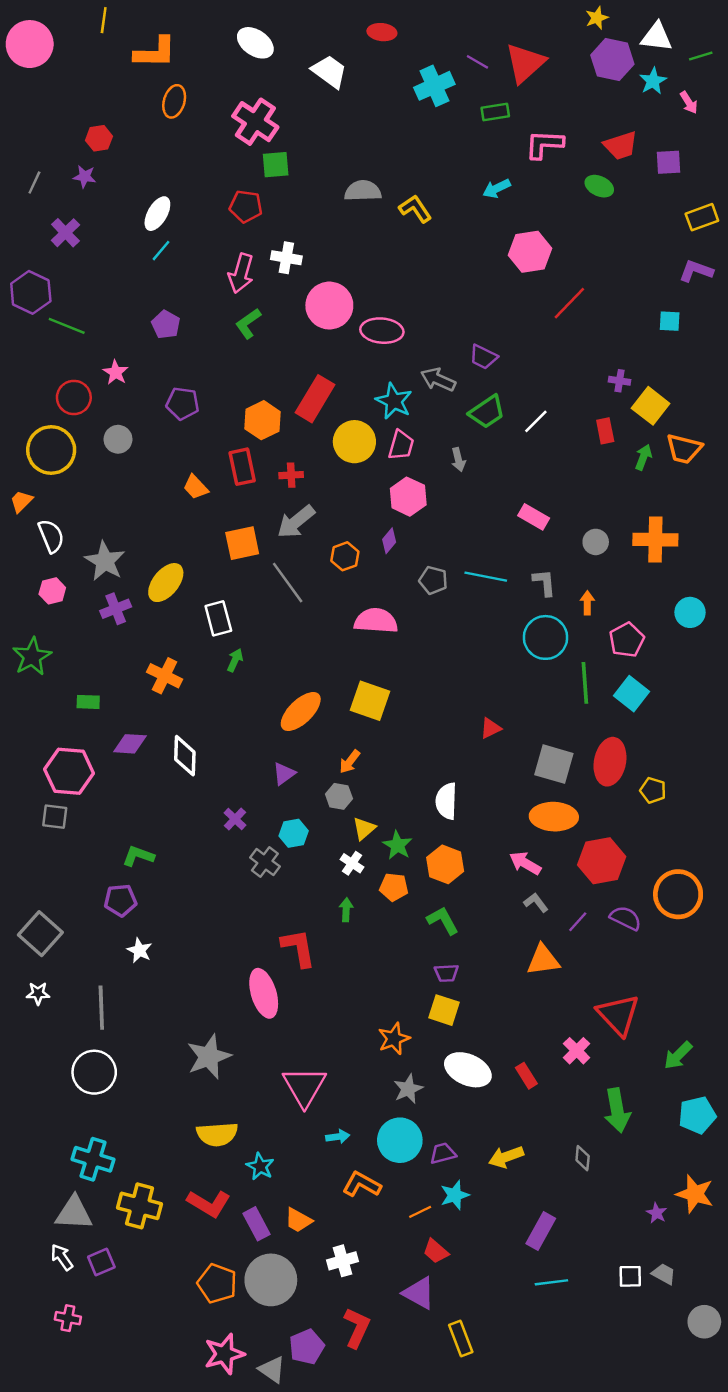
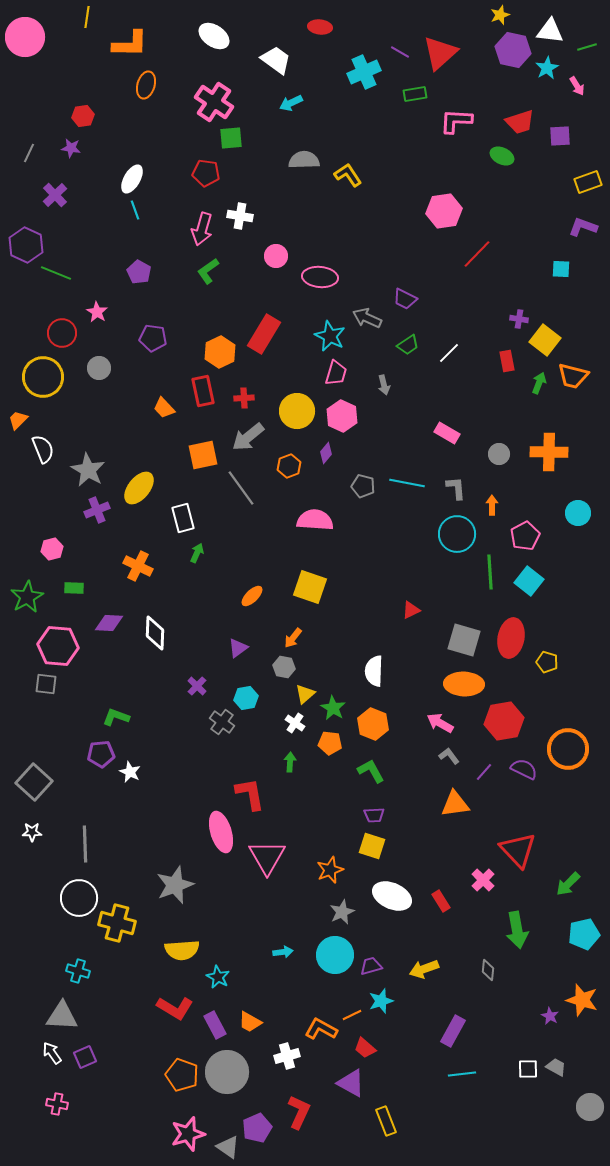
cyan arrow: (497, 189) -> (291, 103), moved
cyan line: (161, 251) -> (135, 210), turned -60
pink circle: (329, 306) -> (276, 256), size x0.6
green trapezoid: (487, 412) -> (408, 345), size x0.7
yellow circle: (354, 442) -> (297, 411), moved
pink hexagon: (52, 591) -> (52, 549), moved
green star: (32, 657) -> (27, 597), moved
orange ellipse: (301, 712) -> (252, 596), size x0.6
white star: (140, 950) -> (130, 772), moved
pink triangle: (304, 1086) -> (267, 857), moved
cyan cross: (93, 1159) -> (78, 971), size x0.7
orange L-shape: (362, 1184) -> (321, 1029), moved
yellow cross: (140, 1206) -> (117, 923), moved

